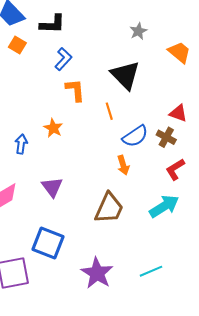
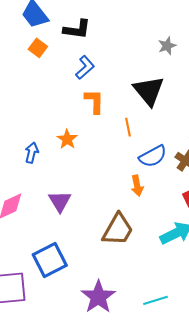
blue square: (48, 243) -> (50, 260), turned 36

